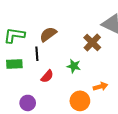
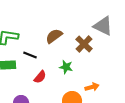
brown semicircle: (48, 34) -> (54, 36), moved
black line: (37, 54) -> (30, 55), turned -64

